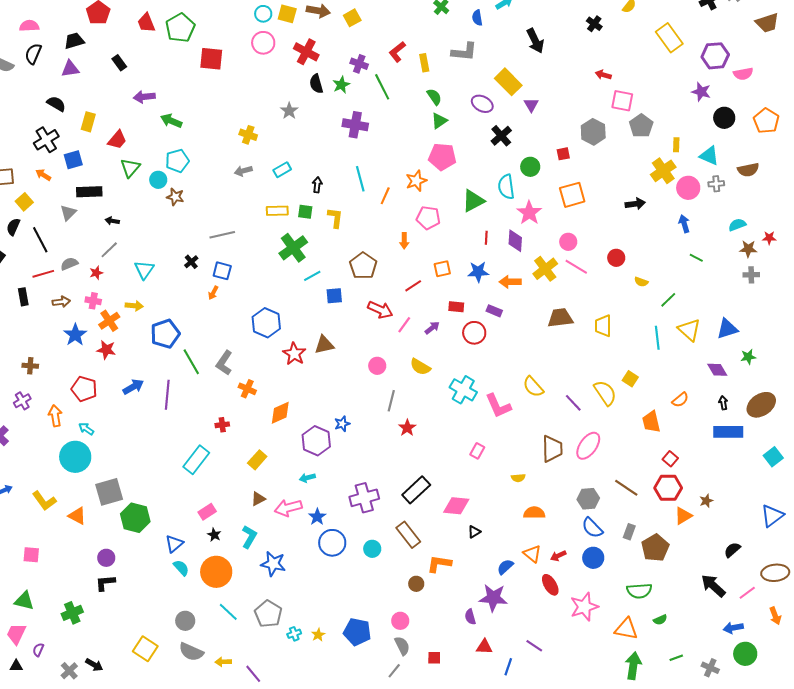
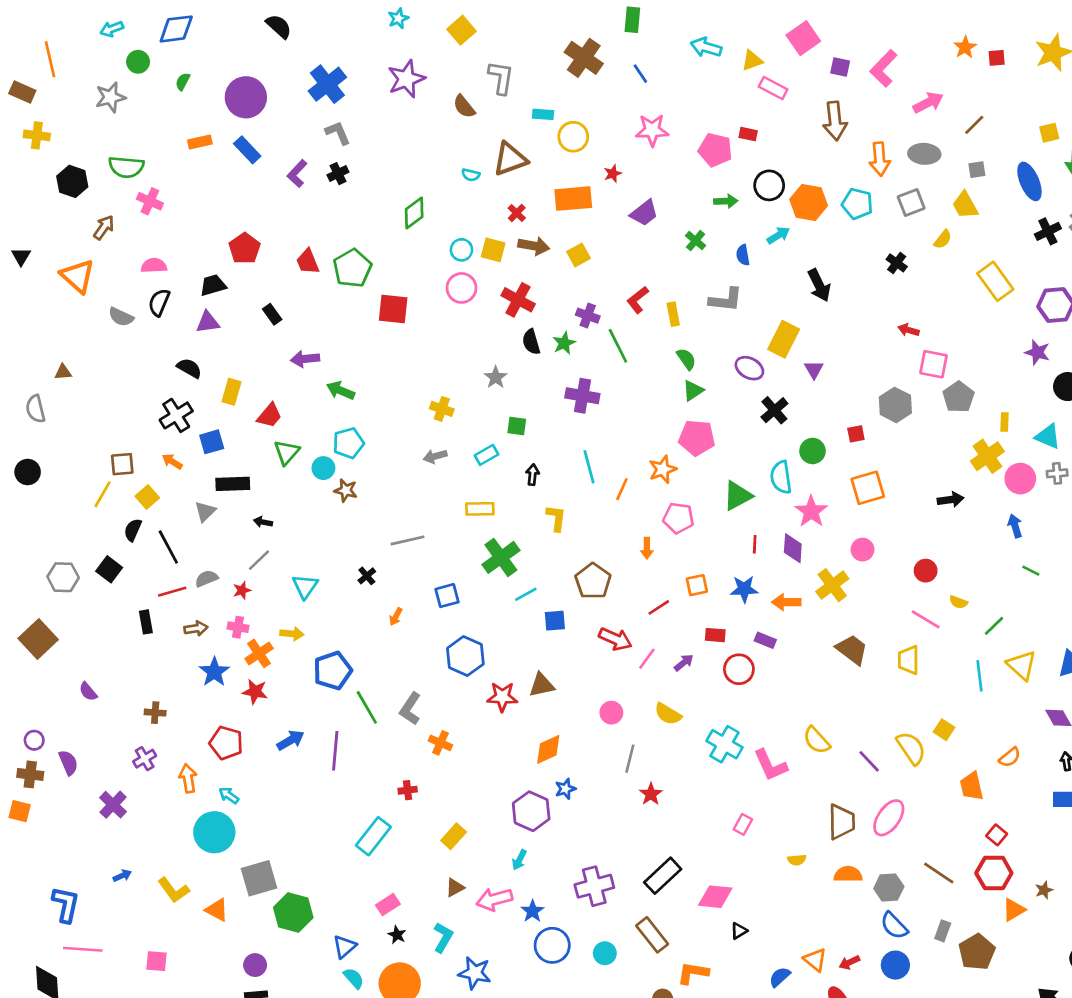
yellow rectangle: (508, 82) -> (784, 339), turned 72
green square: (305, 212) -> (517, 426), moved
pink line: (576, 267) -> (926, 619), moved
blue square: (222, 271) -> (447, 596), moved, turned -30
brown trapezoid: (560, 318) -> (852, 650), turned 44
red star: (294, 354) -> (502, 697), turned -30
orange diamond: (280, 413) -> (548, 749), moved
cyan arrow: (307, 478) -> (519, 860), turned -49
orange semicircle: (534, 513) -> (848, 874), moved

